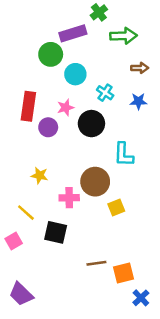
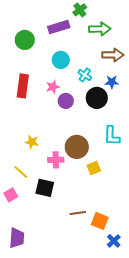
green circle: (51, 54) -> (25, 40), moved
brown arrow: (140, 68) -> (113, 55), size x1.5
black circle: (91, 124) -> (97, 98), moved
purple circle: (48, 127) -> (66, 101), moved
cyan L-shape: (124, 154) -> (112, 136), moved
orange square: (124, 273) -> (100, 221), turned 36
purple trapezoid: (21, 294) -> (17, 238), turned -130

